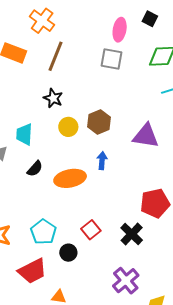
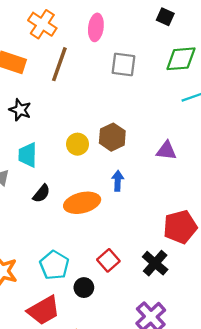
pink ellipse: (120, 30) -> (96, 27), moved
black star: (53, 98) -> (20, 110), moved
purple triangle: (146, 136) -> (166, 151), size x0.7

